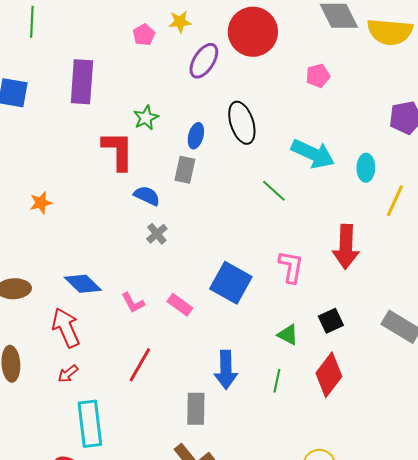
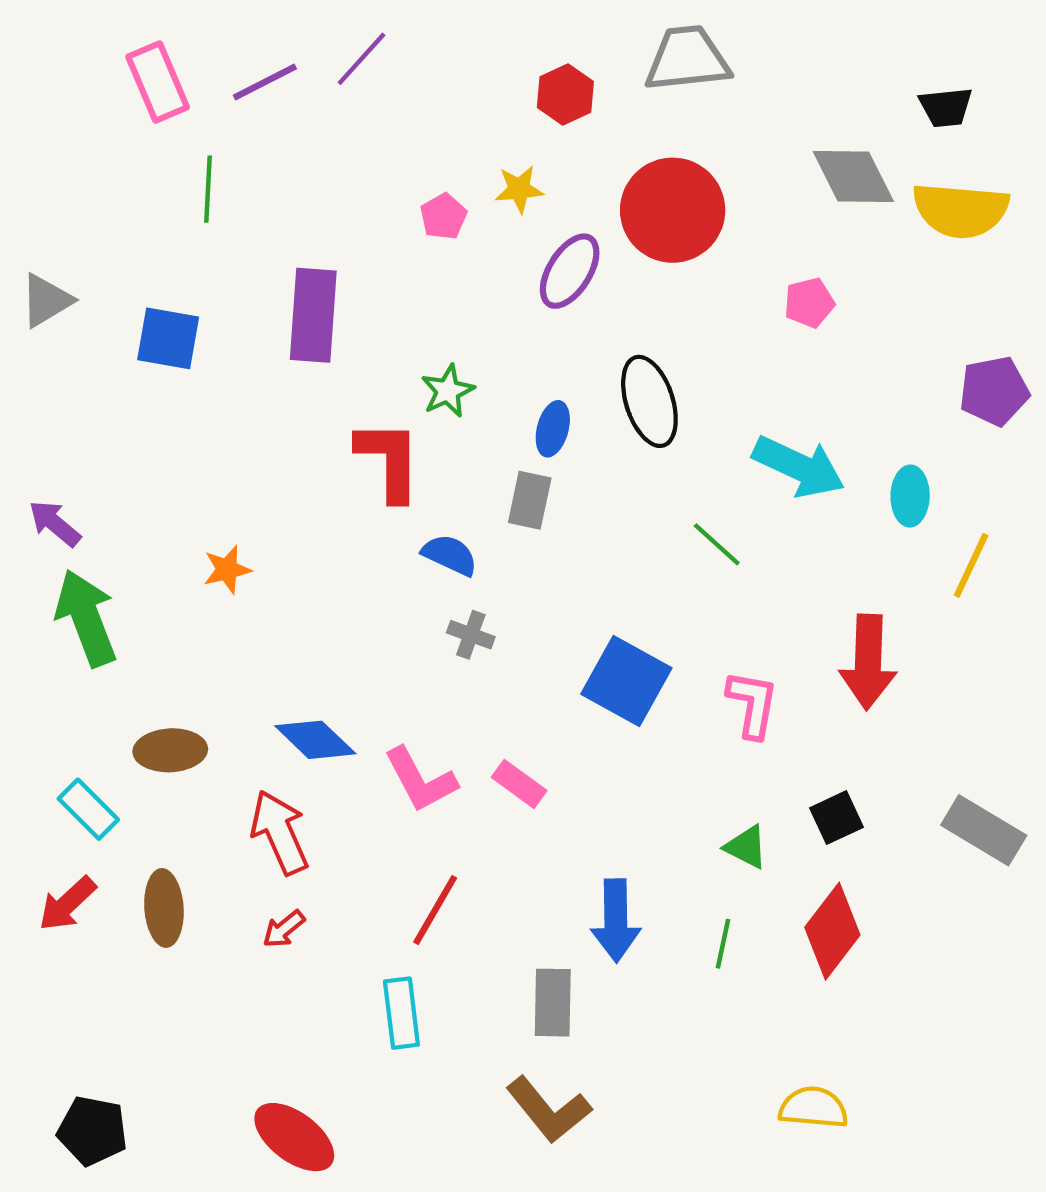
gray cross: (157, 234) -> (471, 635), turned -30
blue square: (231, 283) -> (626, 681), moved
pink L-shape: (133, 303) -> (420, 780), size x1.5
cyan rectangle: (90, 424) -> (401, 1013), moved, size x0.7

